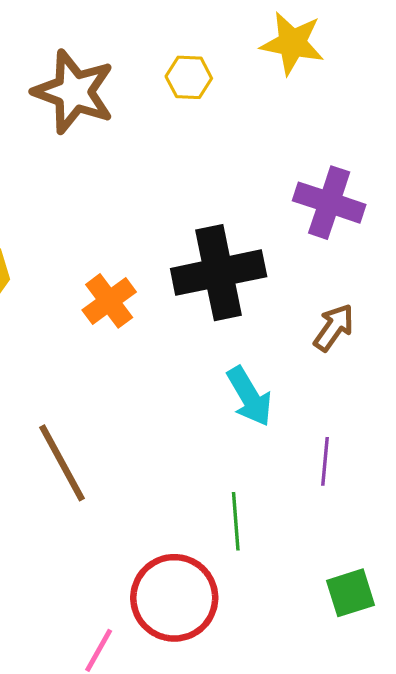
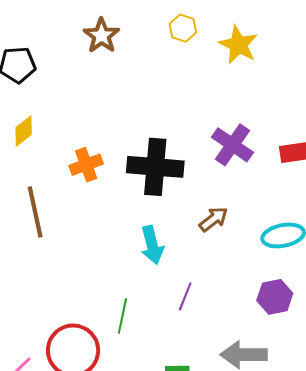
yellow hexagon: (189, 77) -> (183, 28), moved
brown star: (74, 92) -> (101, 36), size x0.7
brown line: (62, 463) -> (35, 212), moved

